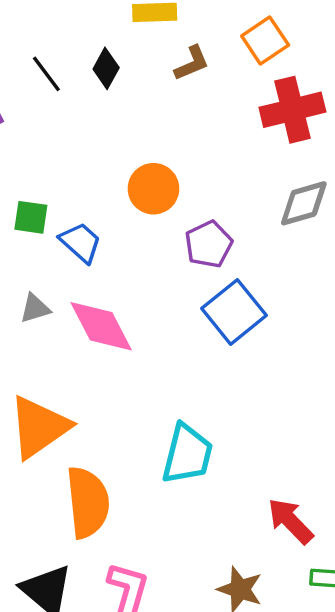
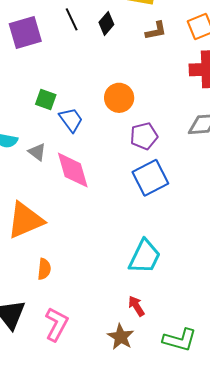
gray triangle: (35, 308) -> (37, 152), turned 42
cyan trapezoid: (187, 454) -> (145, 257), moved
orange semicircle: (88, 502) -> (44, 269), size x0.5
red arrow: (290, 521) -> (136, 306), moved, size x0.7

